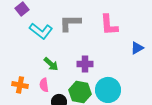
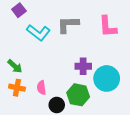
green arrow: (51, 64) -> (15, 66), moved
cyan circle: (108, 90) -> (107, 78), moved

